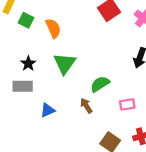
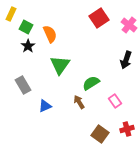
black star: (28, 63) -> (28, 46), moved
gray rectangle: (23, 86) -> (23, 85), turned 60
pink rectangle: (127, 104) -> (115, 101), turned 64

